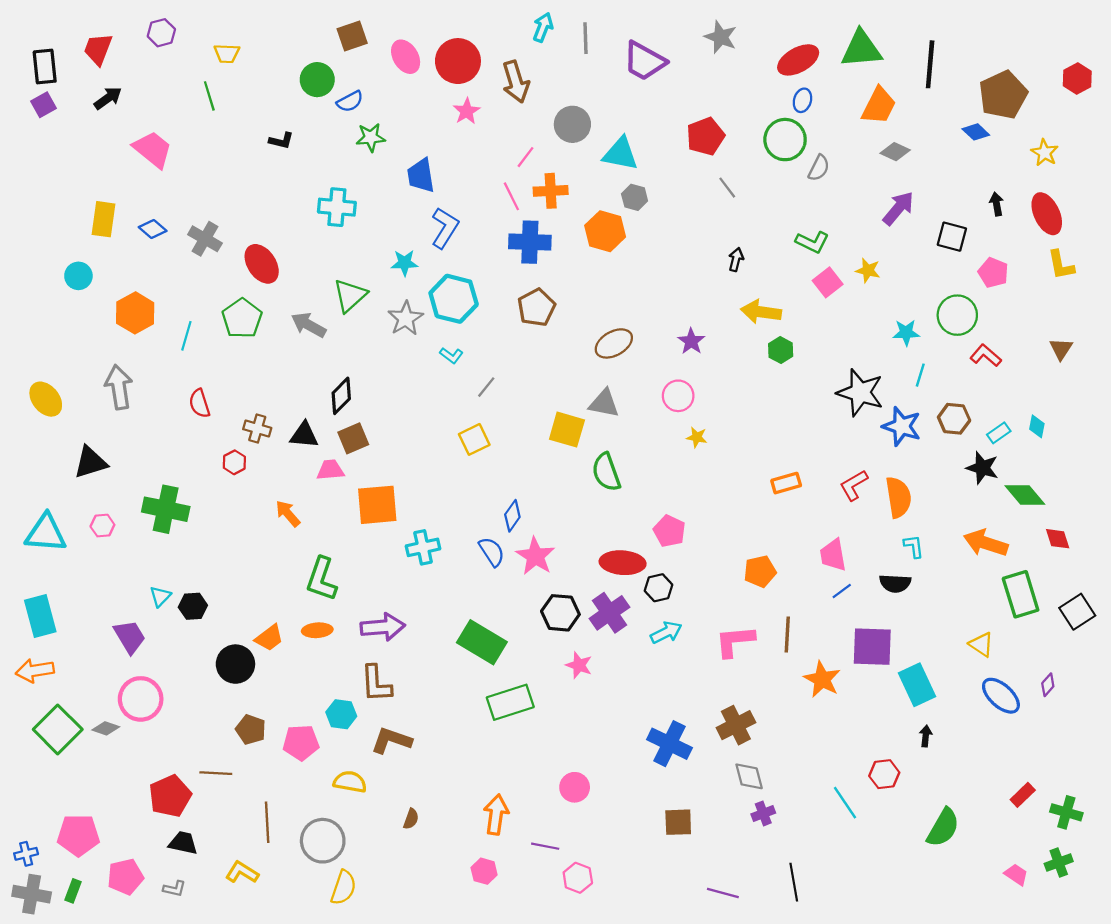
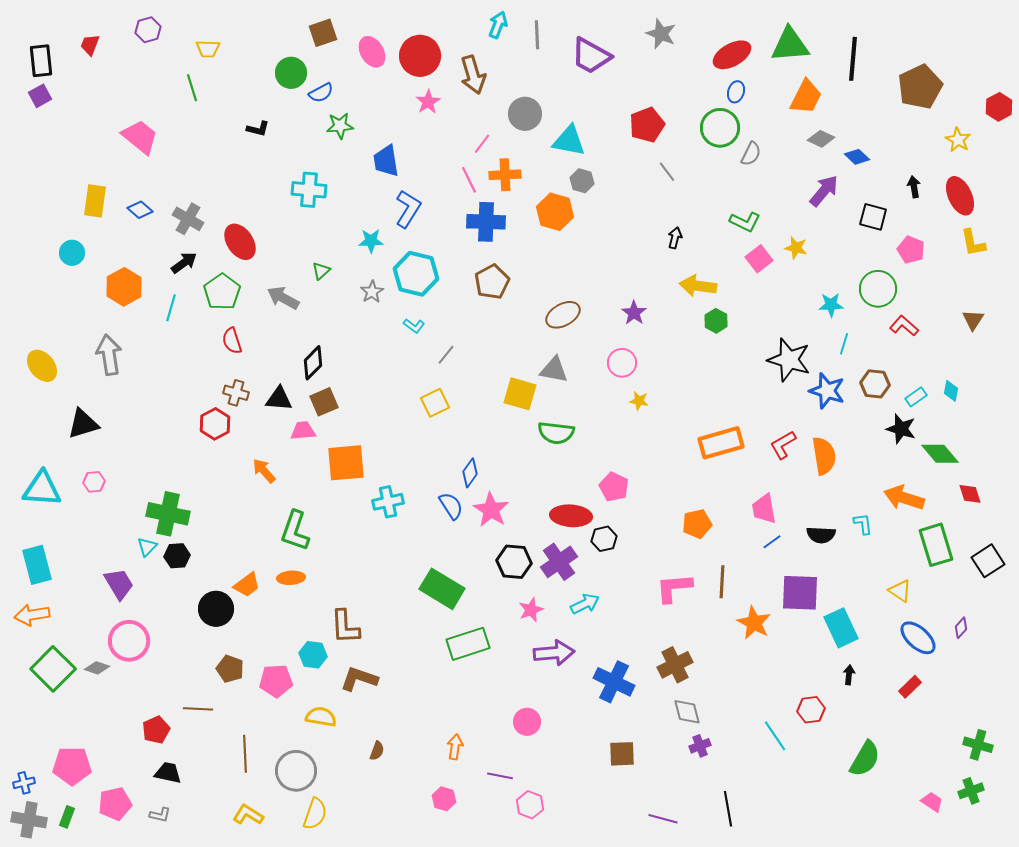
red trapezoid: (98, 49) -> (90, 45), size x0.7
red hexagon: (1077, 79) -> (999, 107), moved
black arrow: (108, 98) -> (184, 263), moved
blue diamond: (976, 132) -> (857, 157), moved
green triangle: (350, 295) -> (321, 271), size x0.6
gray star: (406, 318) -> (372, 292), size x0.7
red semicircle: (199, 403) -> (232, 341), moved
red hexagon: (234, 462) -> (215, 424), size x1.4
green semicircle: (606, 472) -> (556, 433), turned -63
orange rectangle: (786, 483) -> (721, 443), size x1.6
green cross: (166, 509) -> (168, 514), moved
cyan L-shape: (914, 546) -> (863, 524), moved
purple arrow: (383, 627) -> (554, 653), moved
cyan arrow: (666, 632) -> (585, 604), moved
pink star: (579, 665) -> (531, 610), turned 30
red rectangle: (1023, 795) -> (910, 687), moved
red pentagon: (170, 796) -> (156, 730), size x0.7
orange arrow: (496, 815) -> (455, 747), size x0.7
yellow L-shape: (242, 872) -> (248, 815), moved

